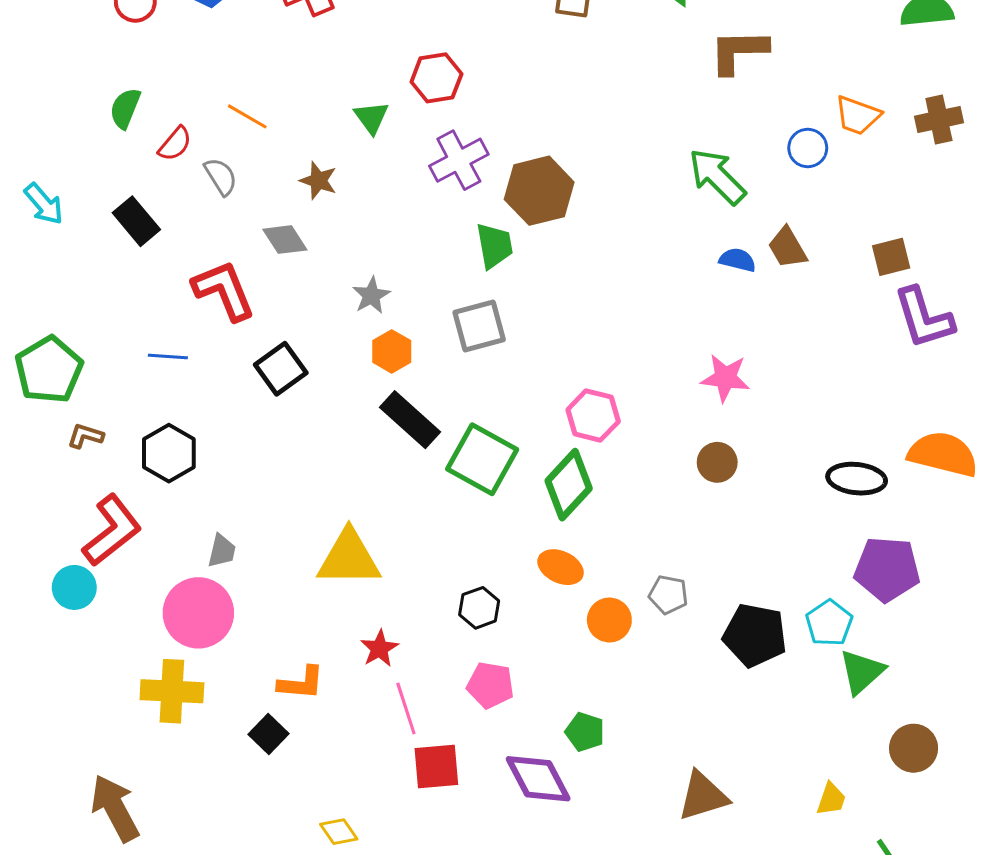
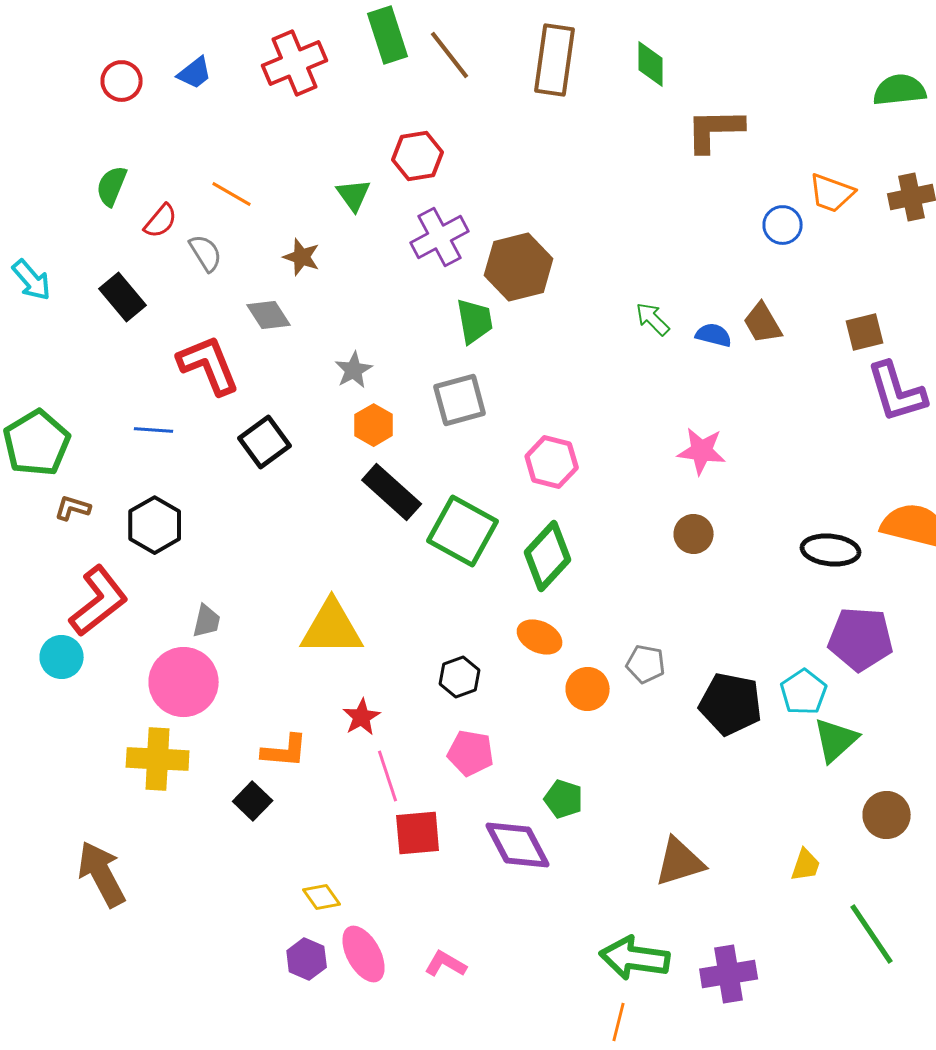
green arrow: (717, 176) -> (653, 319), moved, size x0.6
pink hexagon: (593, 416) -> (552, 462), moved

